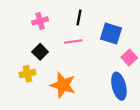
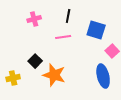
black square: (40, 52) -> (35, 61), moved
yellow cross: (27, 74) -> (13, 78), moved

